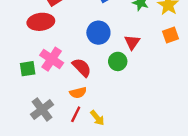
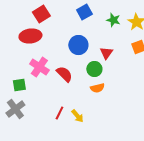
green square: (28, 69) -> (19, 85), moved
orange semicircle: (78, 93) -> (97, 88), moved
gray cross: (42, 109) -> (15, 109), moved

